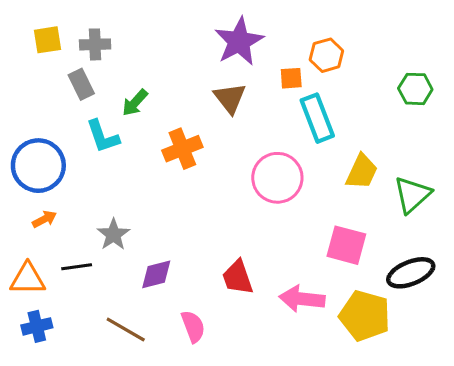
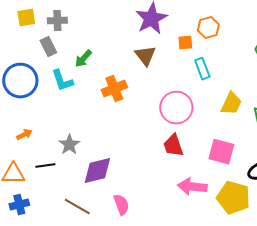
cyan rectangle: (317, 118) -> (202, 69), size x0.7
blue circle: (38, 166) -> (20, 81), moved
purple diamond: (156, 274) -> (97, 171), size x1.4
red trapezoid: (238, 277) -> (173, 146), moved

